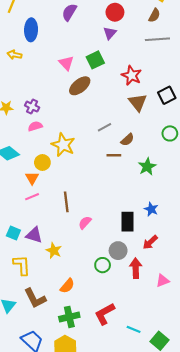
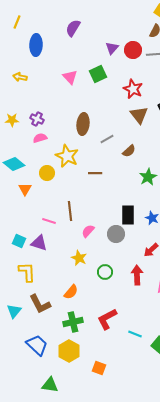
red circle: (115, 12) -> (133, 50), moved
yellow arrow: (14, 55) -> (20, 77), moved
brown ellipse: (80, 86) -> (83, 124), moved, turned -45
brown line: (114, 155) -> (95, 173), moved
orange triangle: (32, 178) -> (25, 189), moved
pink line: (32, 197) -> (49, 221), moved, turned 40
black rectangle: (127, 222) -> (128, 215), moved
yellow star: (54, 251) -> (79, 258), moved
gray circle: (118, 251) -> (116, 234), moved

